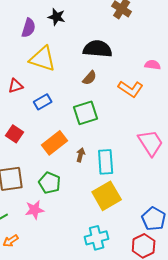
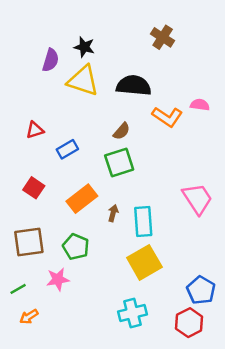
yellow triangle: (43, 59) -> (83, 81), moved
brown semicircle: (90, 78) -> (122, 131), moved
orange L-shape: (131, 89) -> (167, 117), moved

